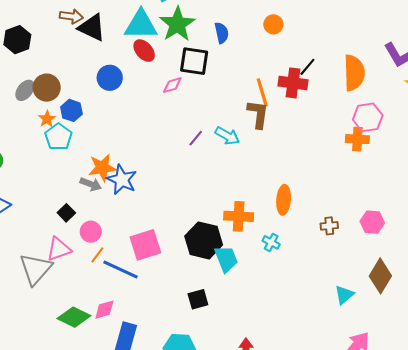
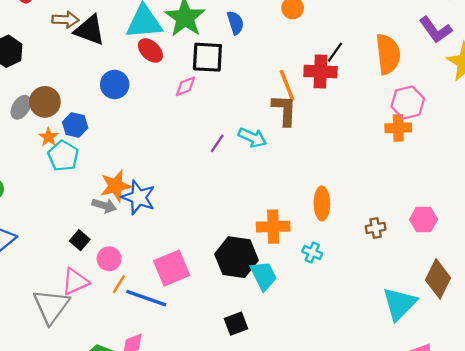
cyan triangle: (344, 295) -> (399, 304), size x1.6

